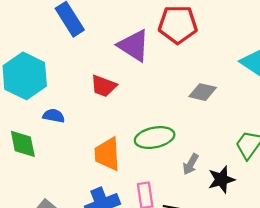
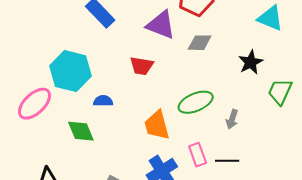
gray diamond: (203, 92) -> (200, 43), moved
black star: (221, 180) -> (251, 62), moved

